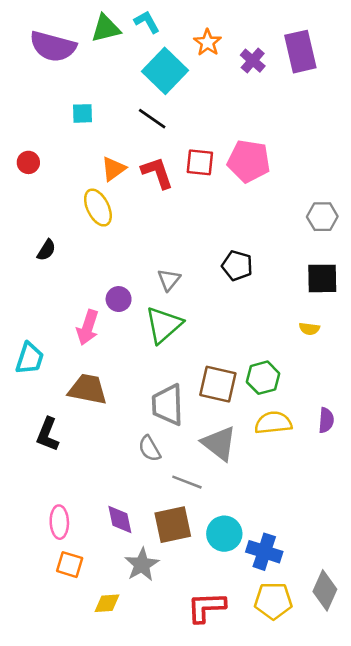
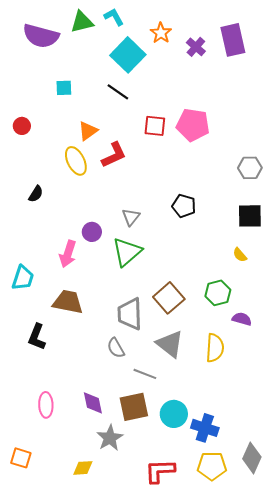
red L-shape: (157, 173) -> (114, 155), moved, turned 84
yellow semicircle: (309, 329) -> (240, 255), turned 42
green hexagon: (263, 378) -> (218, 293), moved
brown square: (218, 384) -> (169, 298), turned 36
purple semicircle: (326, 420) -> (242, 319), moved, turned -78
yellow semicircle: (273, 423) -> (215, 348), moved, turned 100
orange square: (70, 565) -> (21, 458), moved

